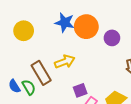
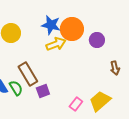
yellow arrow: (65, 62) -> (56, 44), moved
purple square: (80, 90) -> (43, 91), moved

